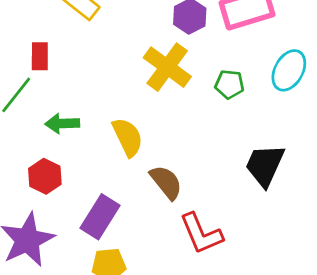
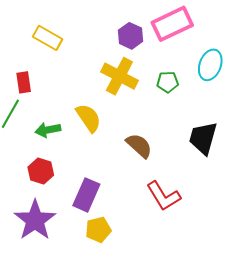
yellow semicircle: (128, 137) -> (88, 118), moved
brown semicircle: (166, 182) -> (139, 146), moved

